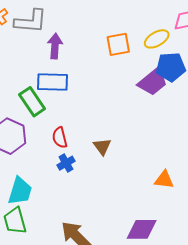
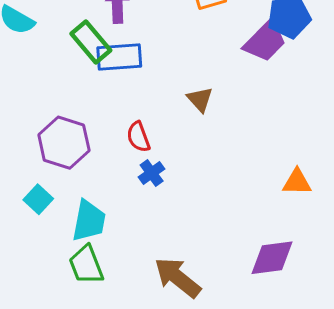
green rectangle: (32, 102) -> (91, 42), moved
brown triangle: (102, 147) -> (200, 99), moved

